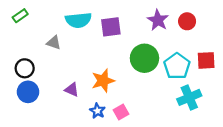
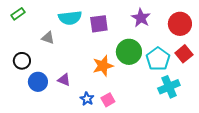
red circle: (187, 21) -> (180, 24), moved, size x1.5
red square: (206, 60) -> (184, 54), turned -36
orange star: (103, 81) -> (103, 66), moved
blue circle: (28, 92) -> (38, 82), moved

